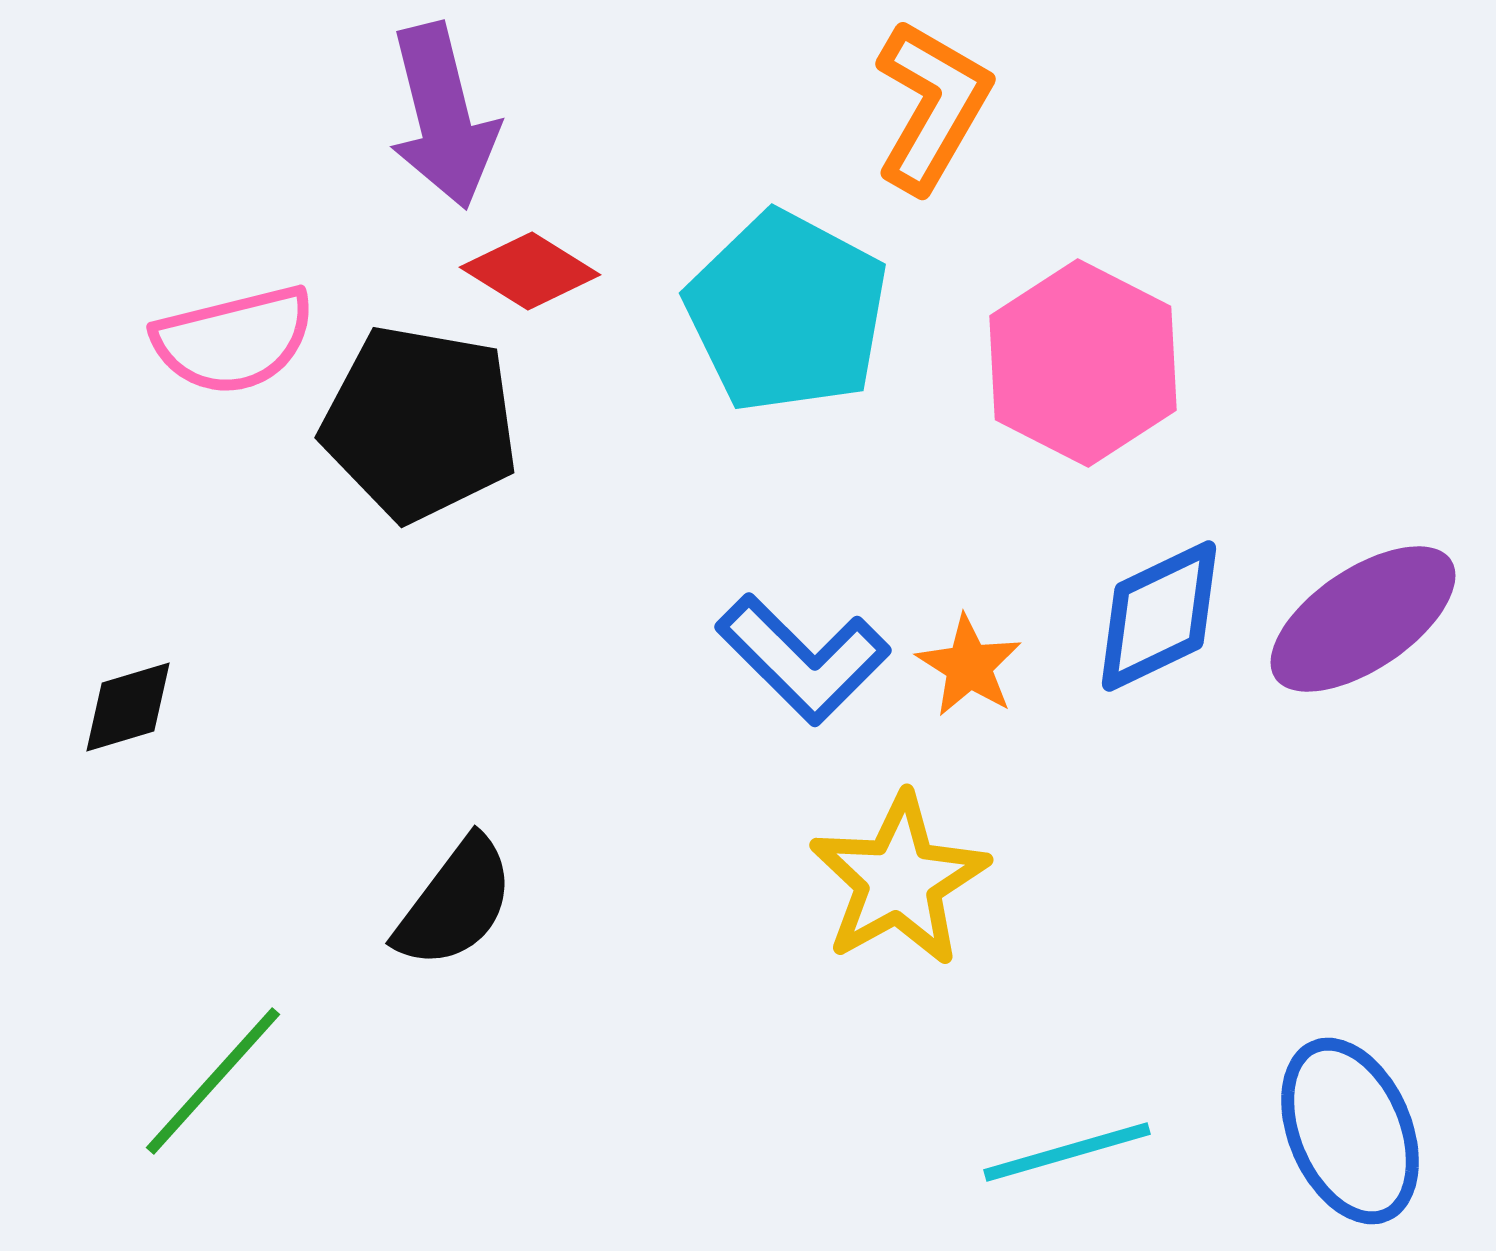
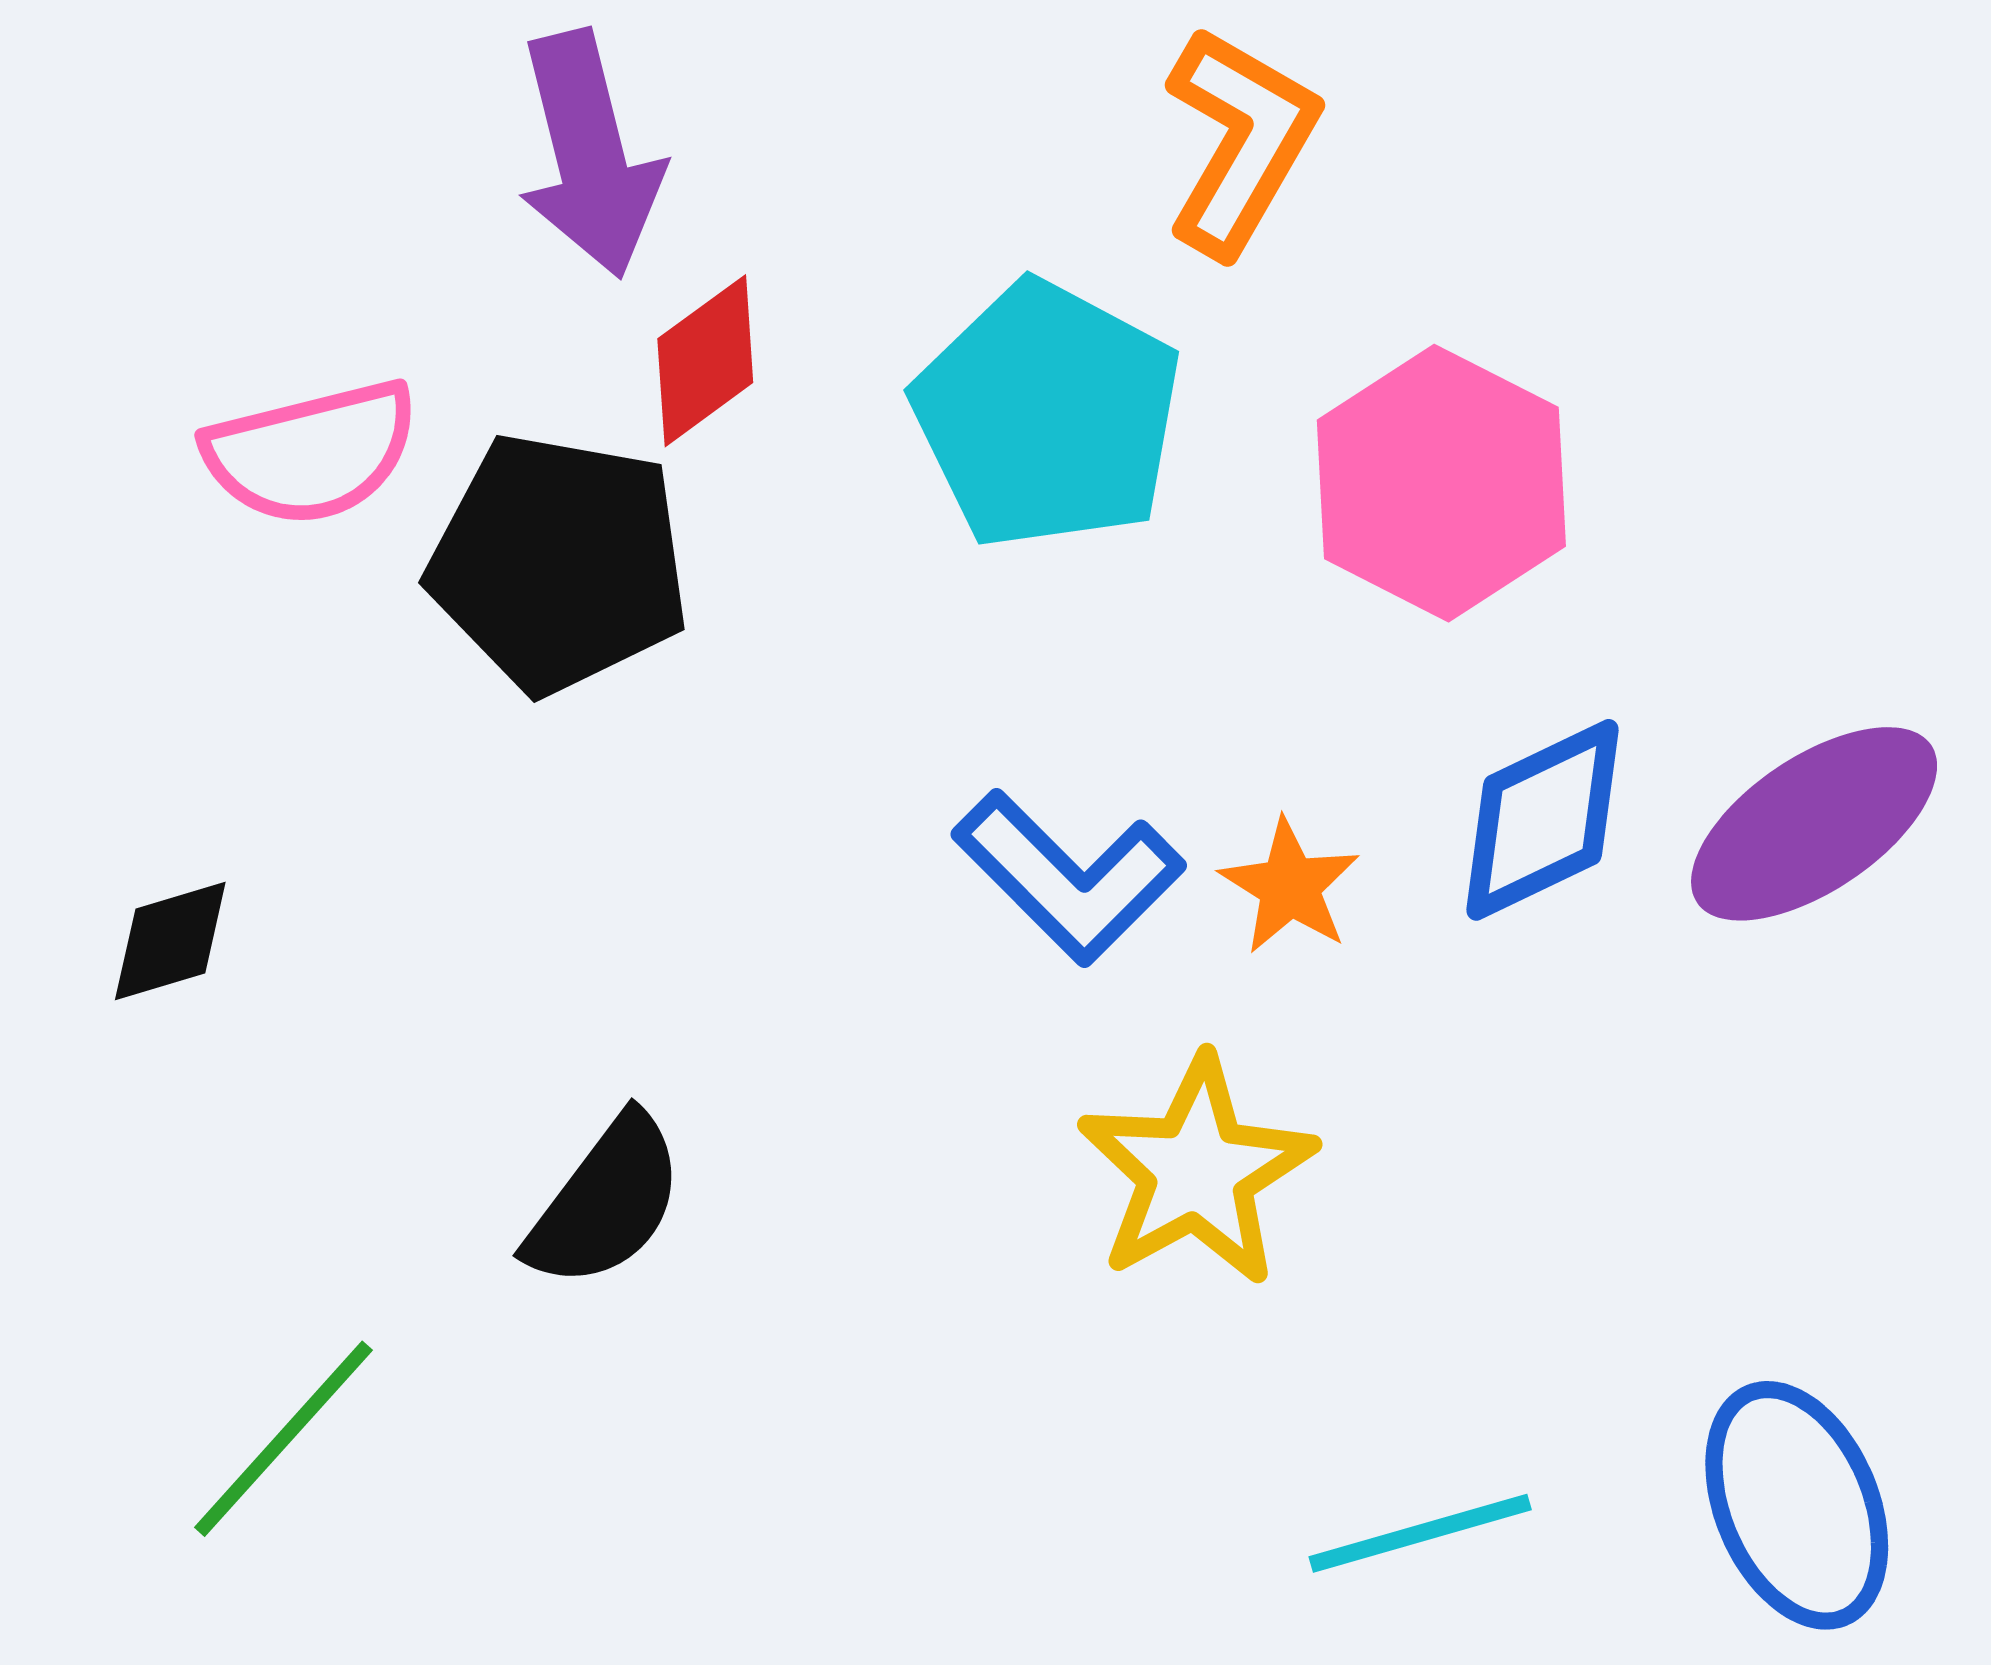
red diamond: (530, 271) -> (705, 361), turned -68

